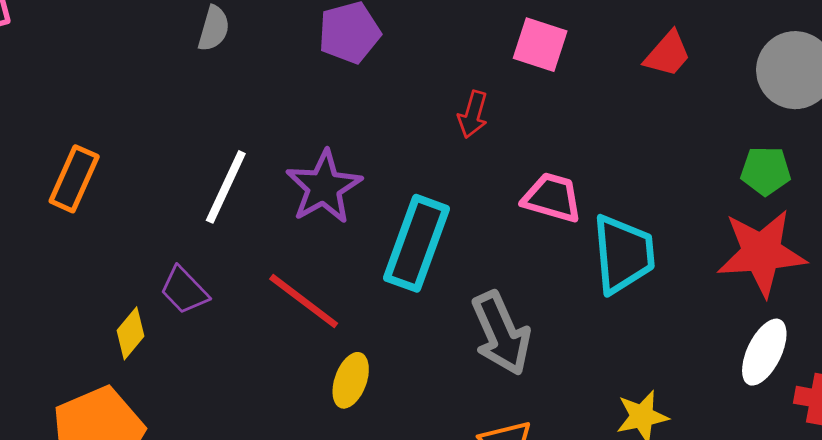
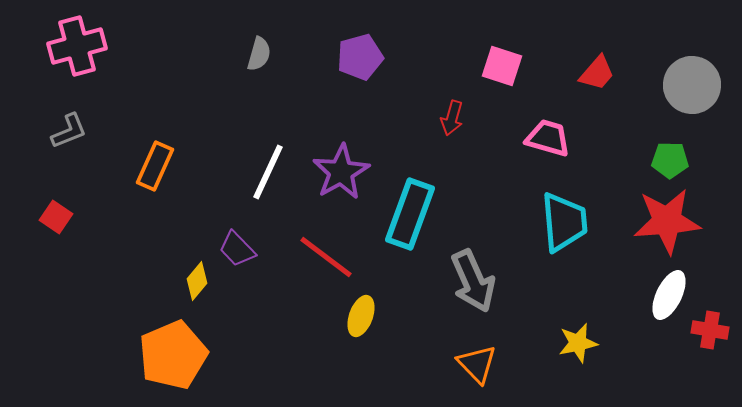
pink trapezoid: (552, 198) -> (548, 138), moved

